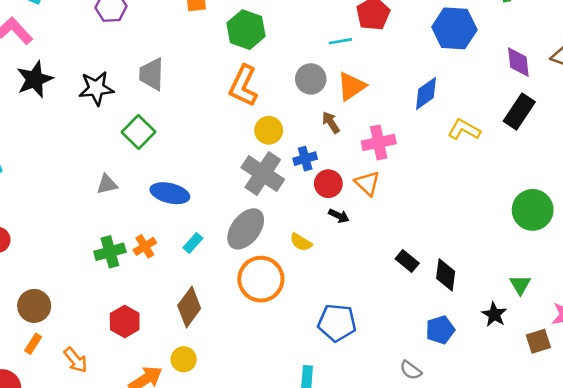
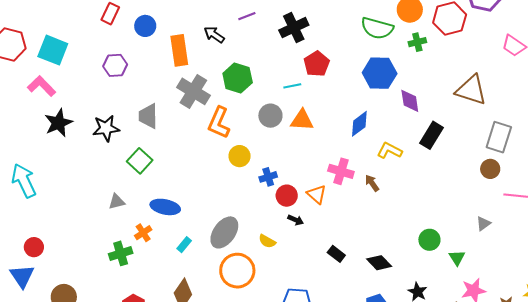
green hexagon: (246, 30) -> (238, 78), moved
purple diamond: (518, 62) -> (410, 101), moved
orange triangle: (351, 86) -> (302, 120), turned 40
brown arrow: (331, 122) -> (372, 183), moved
pink cross: (379, 142) -> (341, 171), moved, turned 30
gray cross: (263, 174) -> (193, 91), moved
green circle: (533, 210) -> (429, 240), moved, size x0.7
orange cross: (145, 246) -> (143, 233), moved
black rectangle: (407, 261) -> (336, 254), moved
black diamond: (446, 275) -> (379, 263), turned -50
green triangle: (520, 285) -> (457, 258), moved

